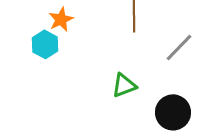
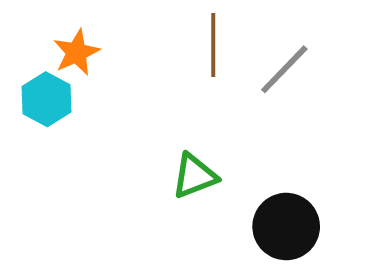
gray line: (179, 47) -> (284, 69), moved

